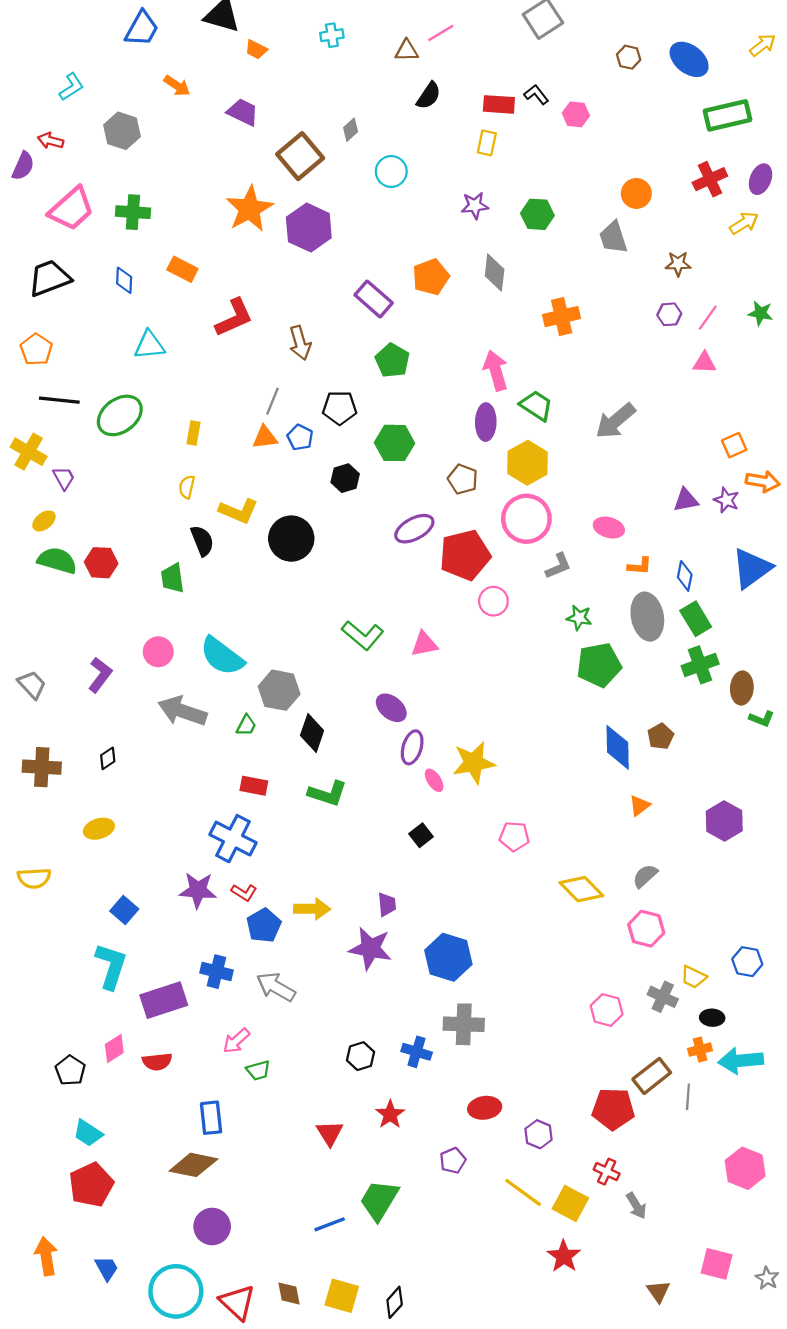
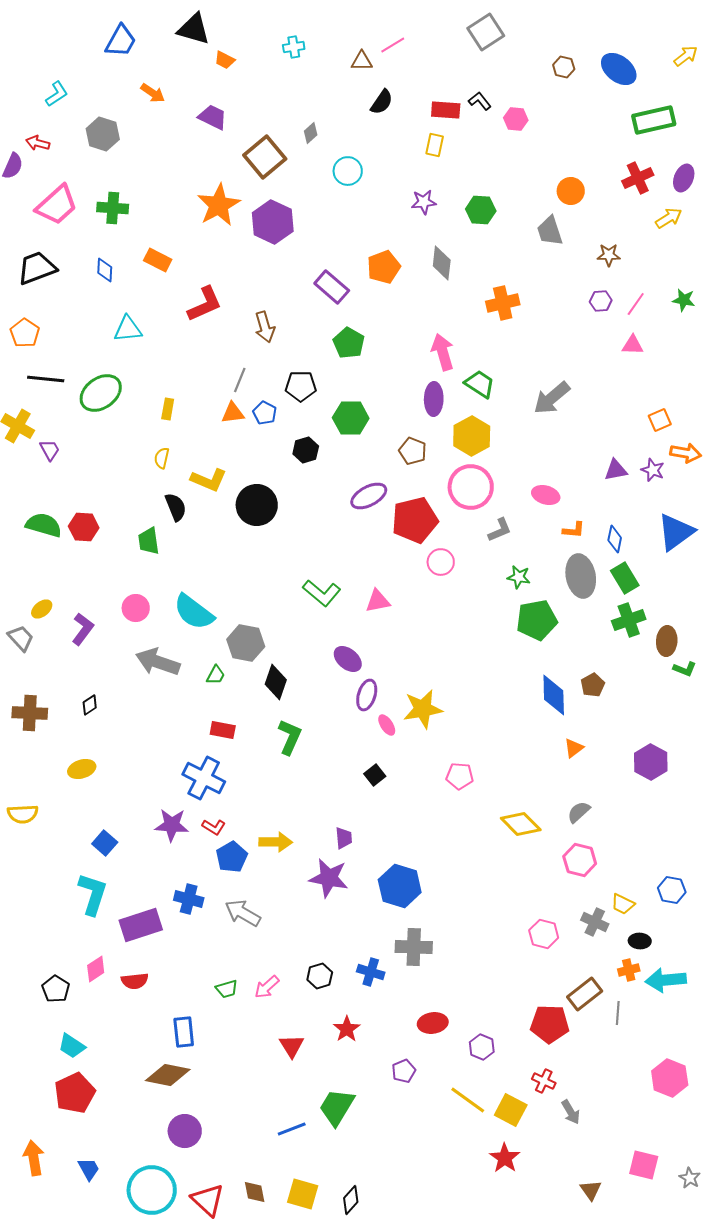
yellow ellipse: (44, 521) -> (42, 609), moved
green L-shape: (328, 794) -> (290, 737), turned -84
pink arrow: (236, 1041) -> (267, 987), moved

